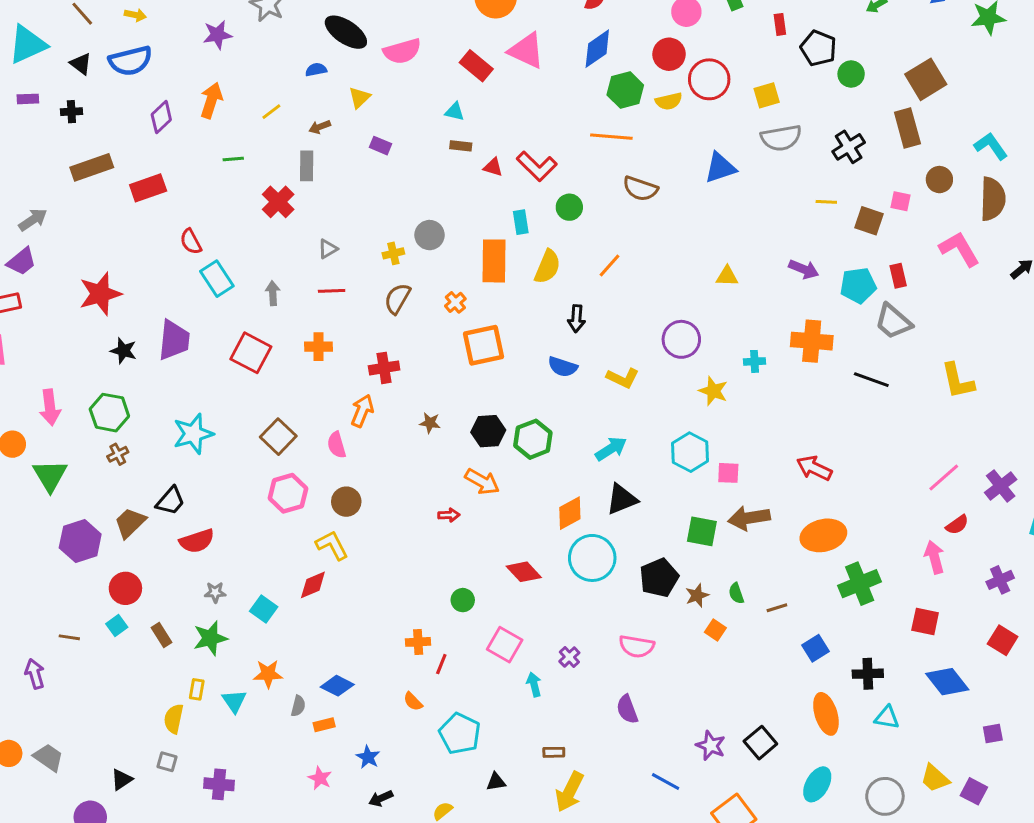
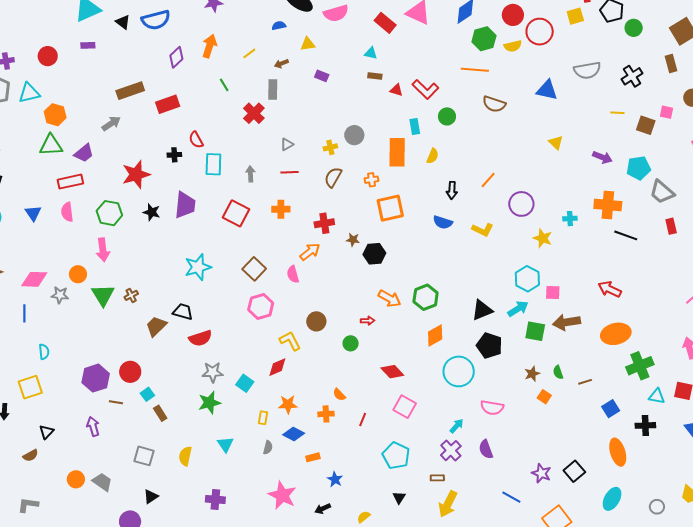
yellow square: (767, 95) -> (575, 16), moved
yellow triangle: (359, 98) -> (308, 44), turned 35
black cross: (71, 112) -> (174, 155), moved
brown rectangle: (907, 128) -> (671, 64), size x0.7
green line: (233, 159) -> (224, 85), turned 64
blue triangle: (720, 168) -> (547, 90), turned 30
gray arrow: (33, 220) -> (111, 124), moved
orange line: (609, 266) -> (488, 180), moved
yellow semicircle: (548, 267) -> (433, 156), size x0.7
yellow triangle: (727, 276) -> (556, 143), moved, turned 42
red rectangle: (898, 276) -> (671, 226), moved
cyan rectangle: (217, 279) -> (213, 164), turned 35
orange cross: (455, 302) -> (372, 180), turned 32
black line: (871, 380) -> (626, 235), moved
orange arrow: (362, 411) -> (310, 252), turned 30
green hexagon: (109, 413) -> (109, 213), moved
brown star: (430, 423) -> (353, 240), moved
black hexagon: (488, 431) -> (374, 254), moved
green hexagon: (533, 439) -> (426, 297), moved
cyan arrow: (611, 449) -> (518, 309), moved
brown cross: (118, 454) -> (131, 295), moved
black trapezoid: (170, 501) -> (183, 312), turned -115
brown circle: (346, 502) -> (316, 321), moved
orange diamond: (570, 513) -> (435, 335), moved
purple hexagon: (80, 541) -> (96, 378), moved
cyan circle: (592, 558) -> (459, 371), moved
red diamond: (524, 572) -> (392, 372), moved
black pentagon: (659, 578) -> (489, 346), moved, turned -30
red circle: (125, 588) -> (130, 372), moved
gray star: (215, 592) -> (213, 372), size x1.5
green circle: (463, 600) -> (351, 343), moved
brown rectangle: (161, 635) -> (160, 413), moved
orange cross: (418, 642) -> (326, 414), moved
purple cross: (569, 657) -> (451, 451), moved, size x1.5
orange star: (268, 674) -> (288, 404), moved
cyan arrow: (534, 684) -> (457, 426), moved, turned 56
yellow rectangle: (197, 689) -> (263, 418), moved
orange semicircle: (413, 702) -> (339, 395), moved
cyan triangle: (887, 717) -> (657, 396), moved
orange rectangle: (324, 725) -> (313, 457), moved
cyan pentagon: (460, 734) -> (396, 456), moved
blue star: (368, 757) -> (335, 479), moved
gray square: (167, 762) -> (144, 456), moved, size x1.5
pink star: (320, 778) -> (282, 495), size x1.8
black triangle: (496, 782) -> (399, 498), turned -48
gray circle: (885, 796) -> (657, 507), size x0.6

